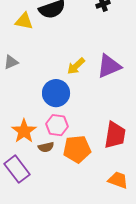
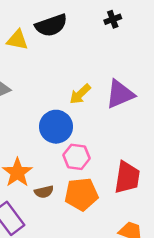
pink hexagon: (57, 125) -> (77, 157), moved

